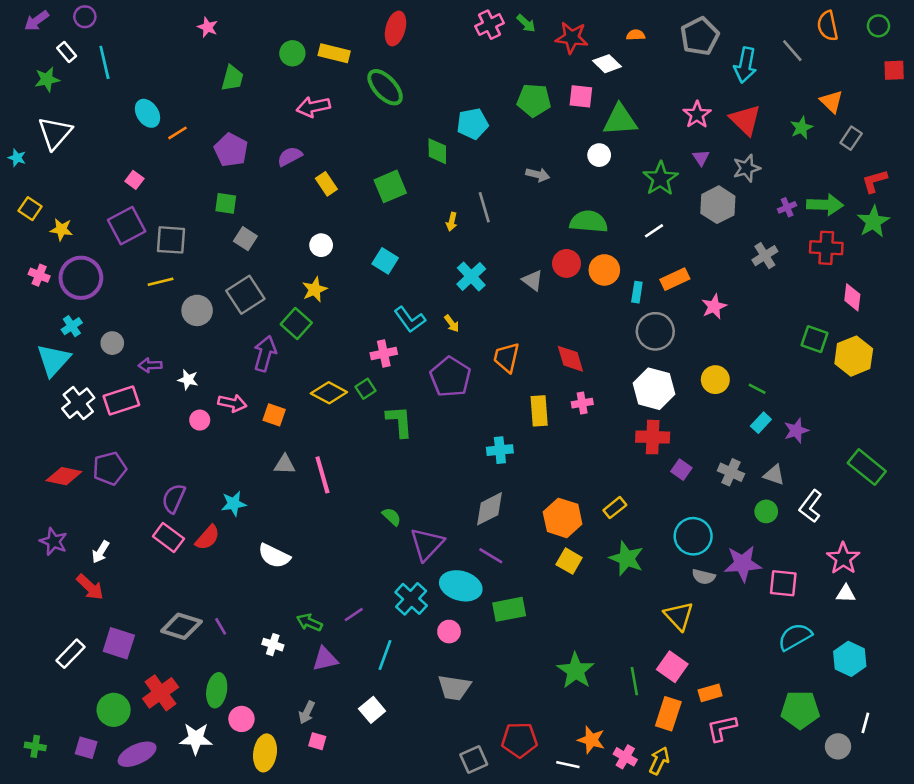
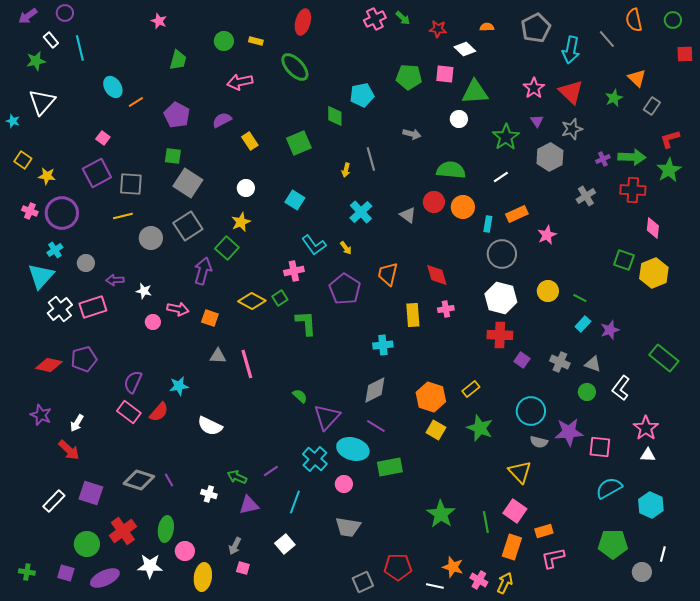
red star: (572, 38) -> (438, 29), size x0.7
yellow rectangle: (334, 53) -> (256, 41), size x0.6
gray square: (245, 239) -> (188, 183), size x1.6

